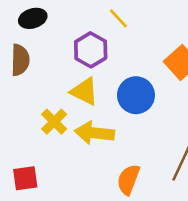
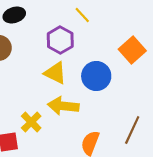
yellow cross: (54, 122) -> (31, 122), moved

